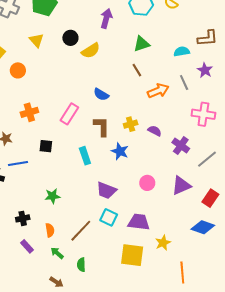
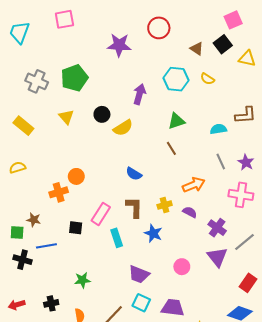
orange circle: (18, 70) -> (76, 176), moved
purple star: (205, 70) -> (246, 162), moved
orange arrow: (158, 91) -> (194, 185), moved
pink rectangle: (69, 114) -> (101, 214), moved
purple triangle: (181, 185) -> (217, 257), moved, turned -45

